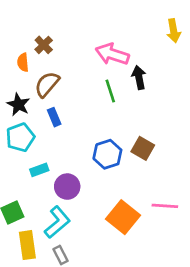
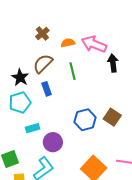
orange semicircle: (23, 62) -> (68, 43), moved, turned 80
green line: (110, 91) -> (72, 71), moved

